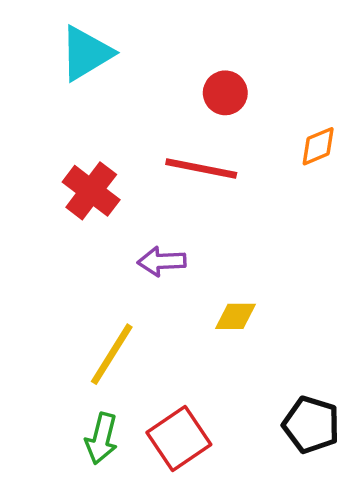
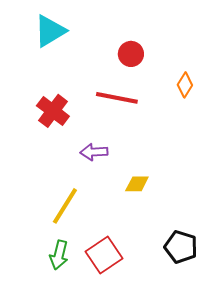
orange diamond: (318, 146) -> (185, 85), turned -35

